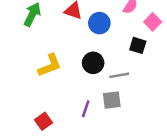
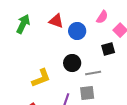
black square: (138, 45) -> (108, 49), turned -32
yellow L-shape: (50, 65) -> (41, 78), moved

